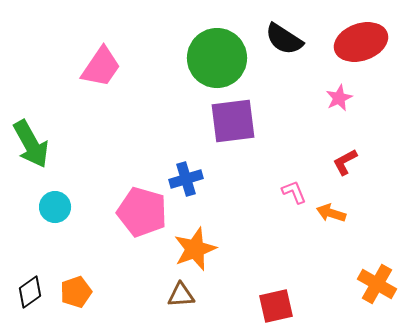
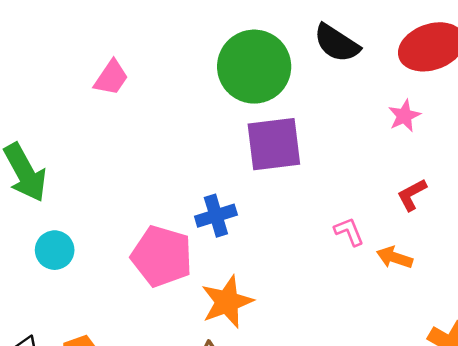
pink trapezoid: (101, 67) -> (111, 78), size x0.7

